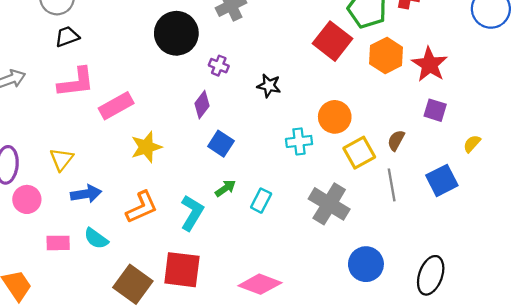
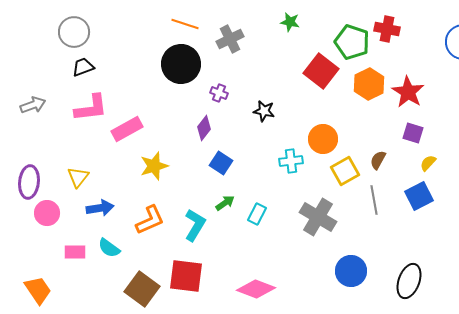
yellow semicircle: (472, 144) -> (428, 163), moved

